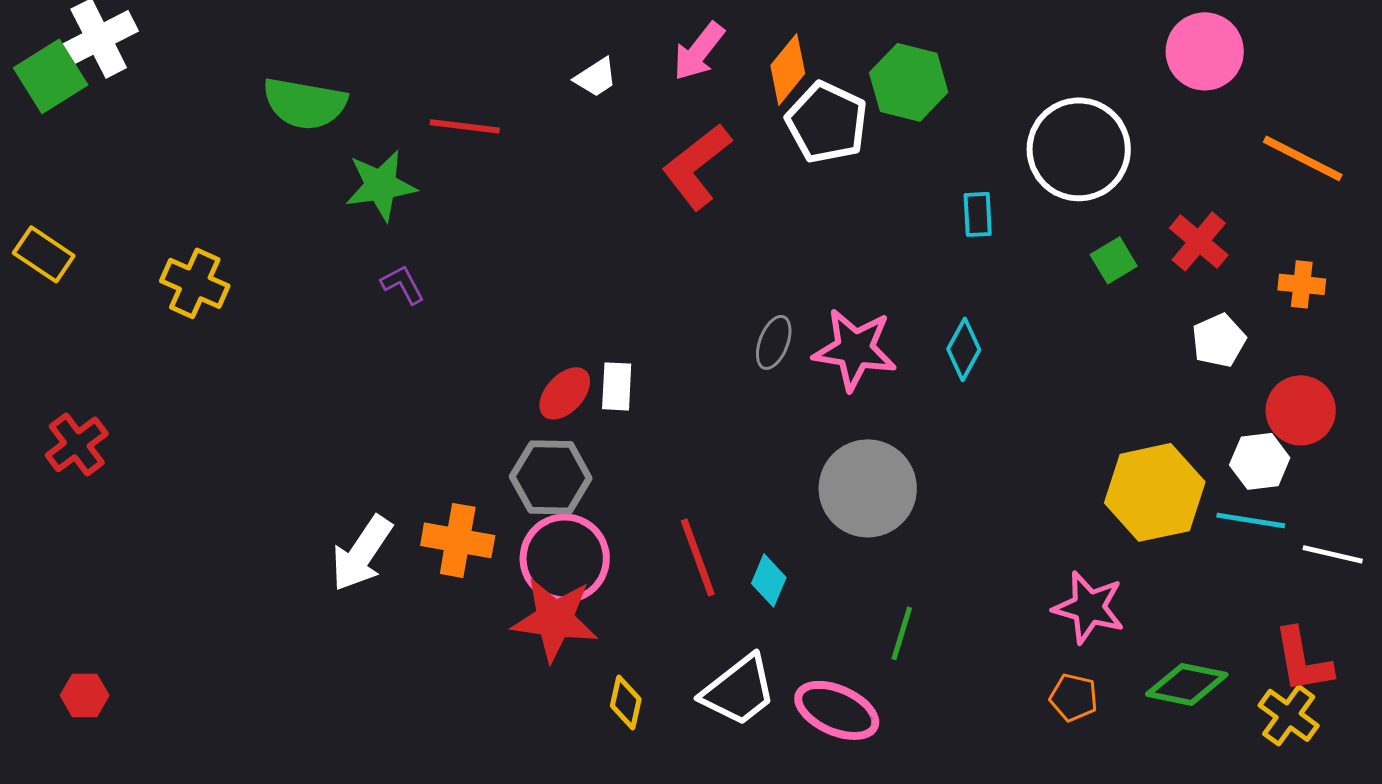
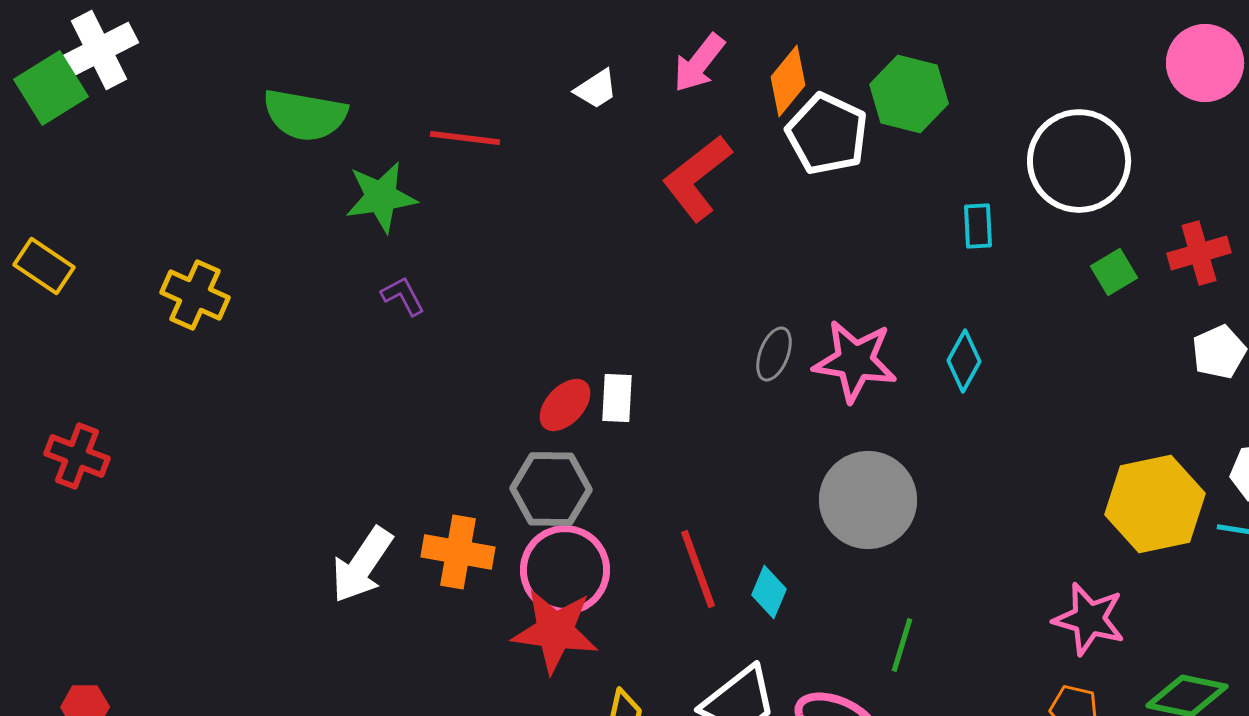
red cross: (1199, 241) -> (1199, 253), turned 34
red cross: (77, 444) -> (77, 456), turned -32

